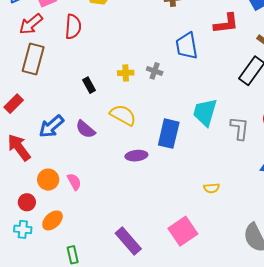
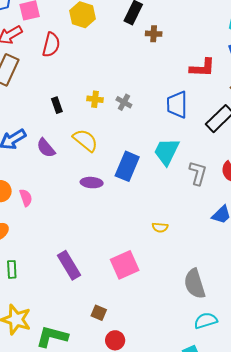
blue trapezoid: (187, 46) -> (177, 105), moved

